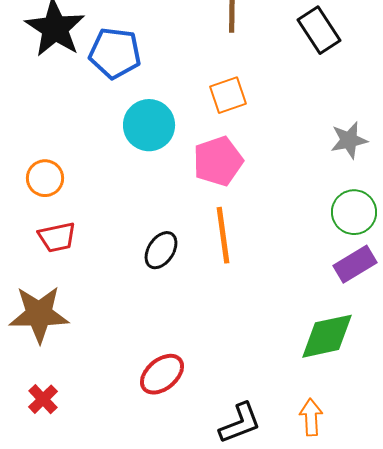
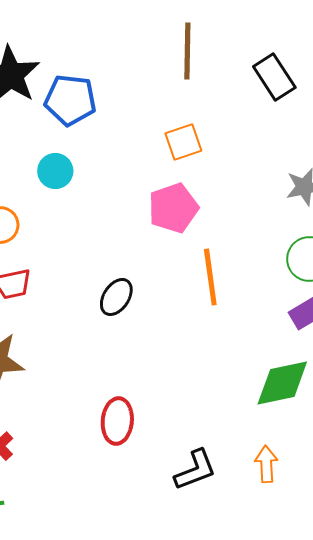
cyan circle: (149, 125) -> (55, 171), moved, size x0.7
orange line: (223, 235) -> (210, 277), moved
red ellipse: (162, 374) -> (117, 421), turned -45

